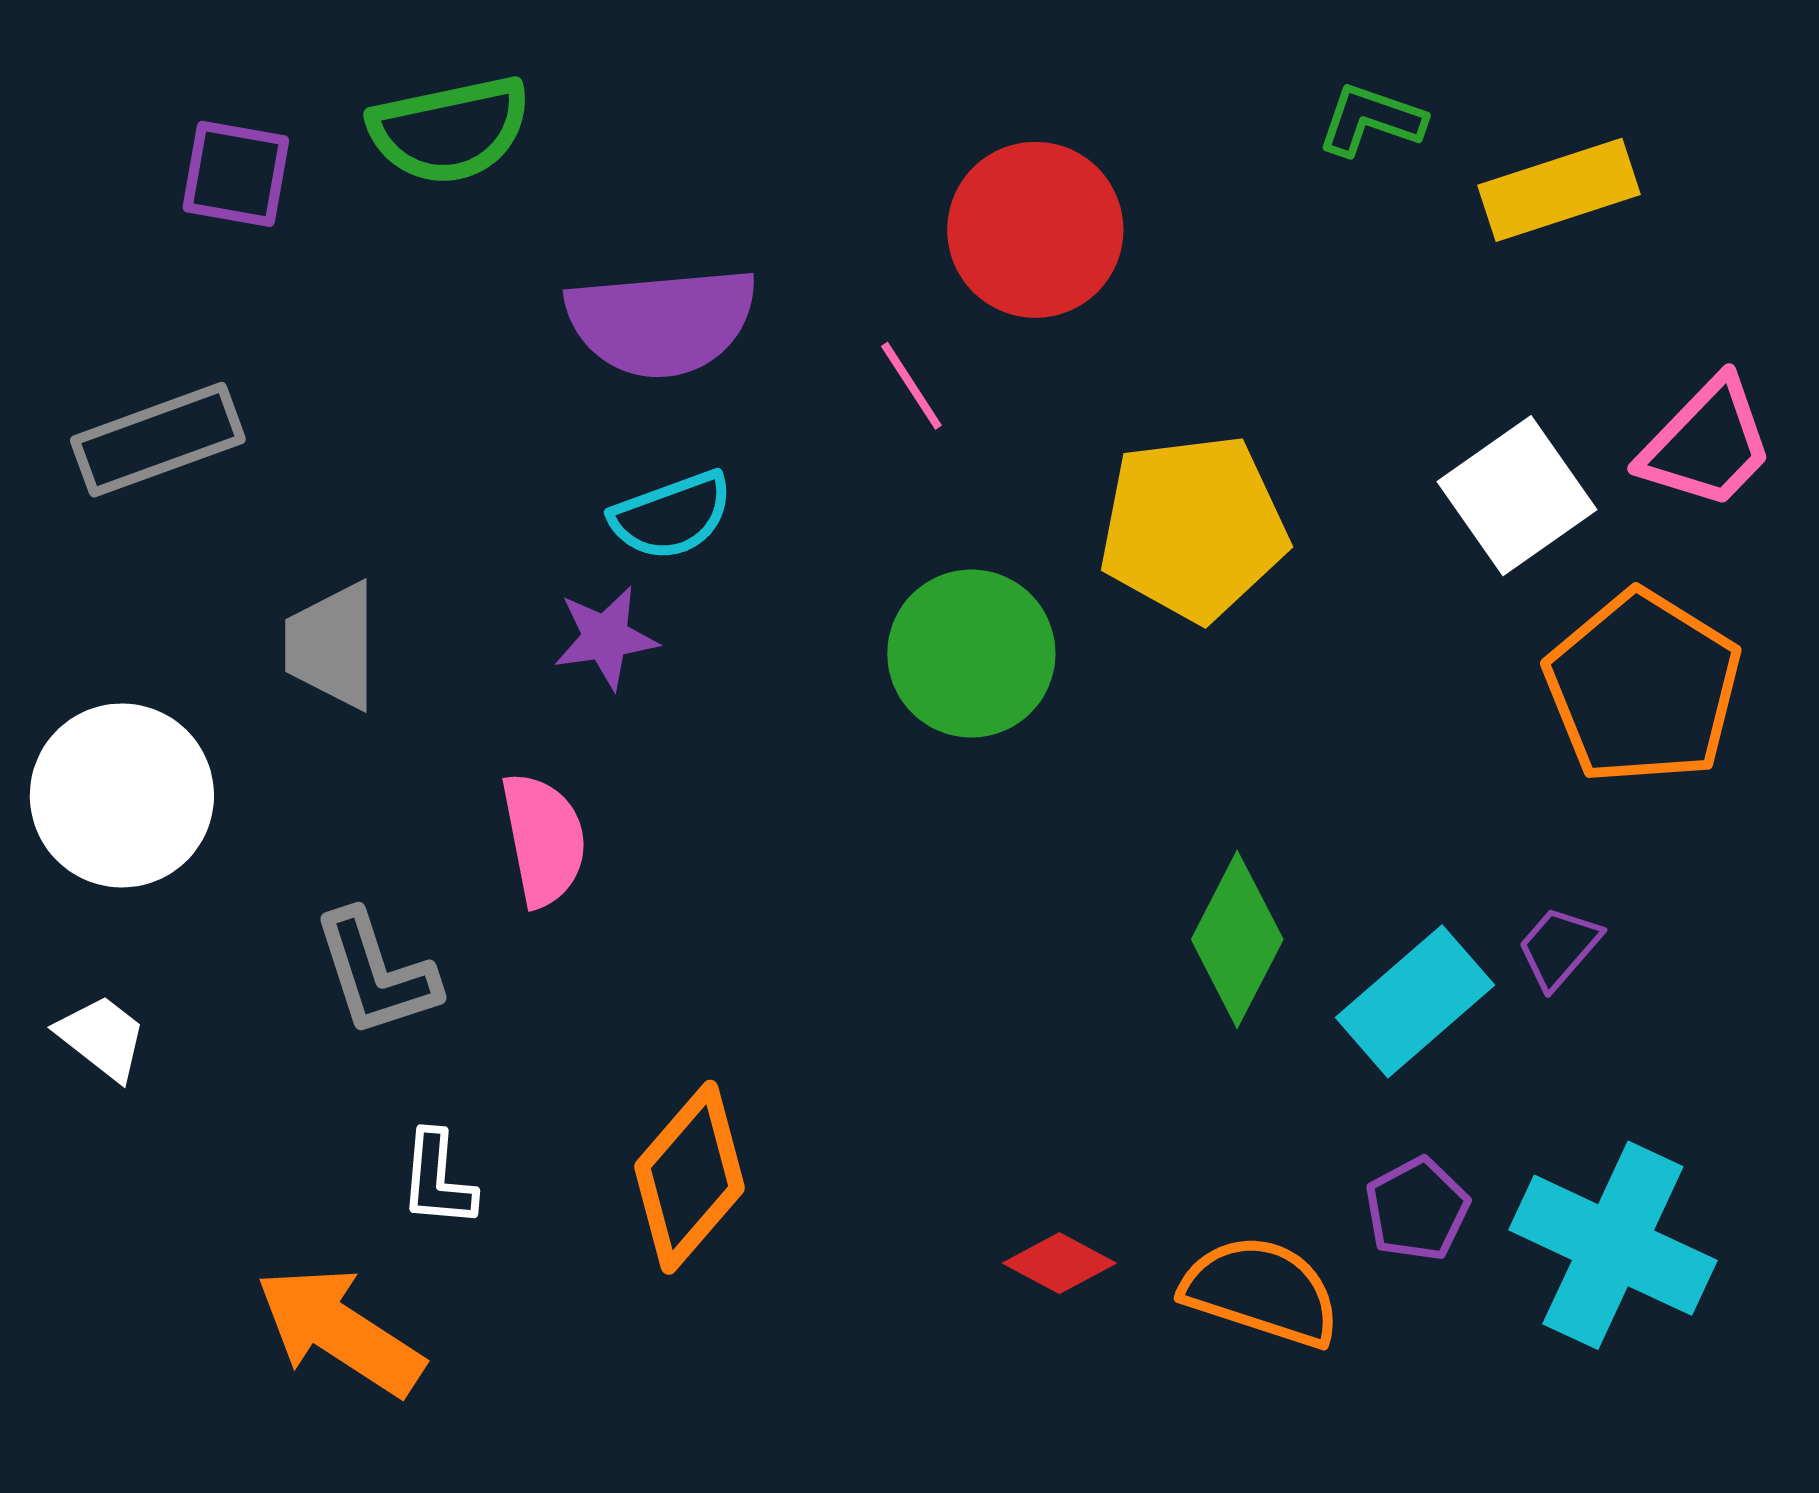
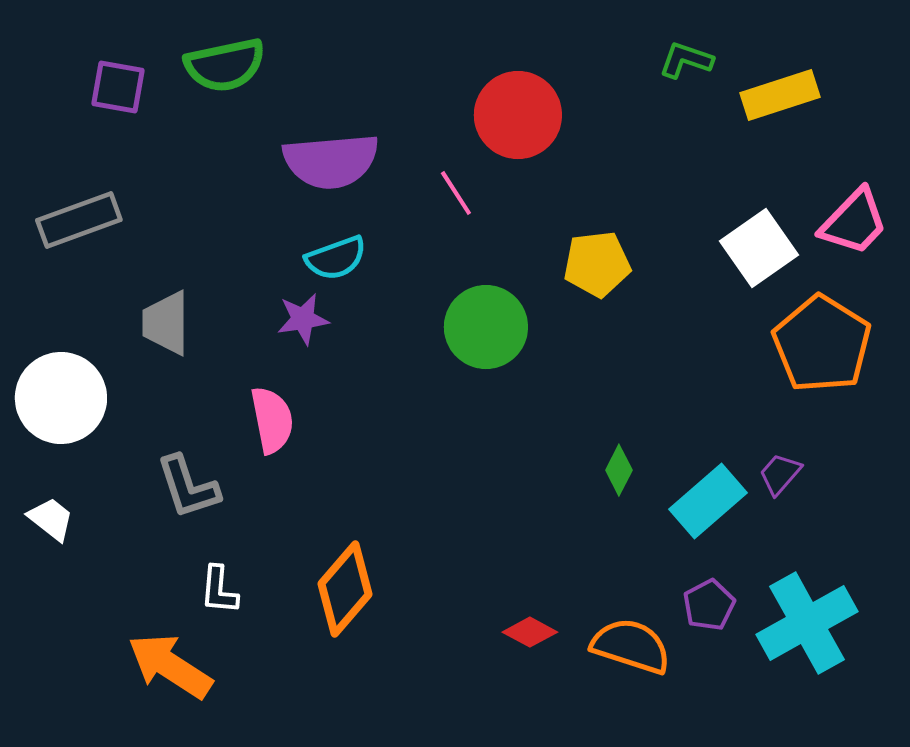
yellow pentagon: (1193, 528) -> (597, 264), size x0.7
green diamond: (1237, 939) -> (619, 470), size x0.6
cyan cross: (1613, 1245) -> (807, 623), turned 36

